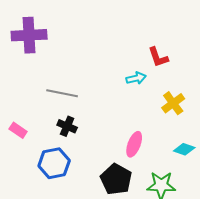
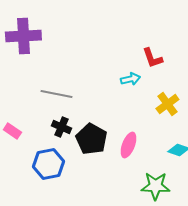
black pentagon: (116, 179) -> (91, 139), moved

